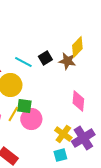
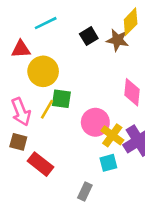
cyan line: (23, 62) -> (46, 23), moved, turned -54
pink circle: (31, 119) -> (95, 122), moved

